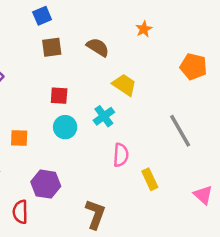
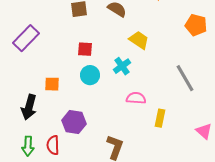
pink semicircle: (121, 155) -> (136, 98), turned -90
yellow rectangle: (150, 179) -> (160, 118), turned 36

